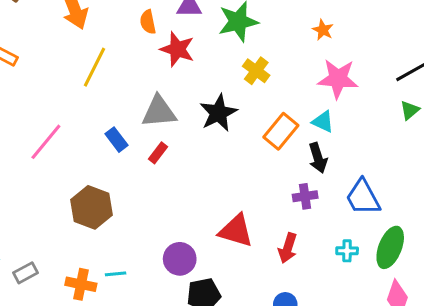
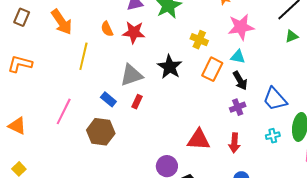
orange semicircle: (148, 22) -> (107, 29), moved
yellow cross: (256, 71) -> (199, 40), moved
green triangle: (410, 110) -> (292, 36), turned 32
brown hexagon: (91, 207) -> (101, 132), moved

